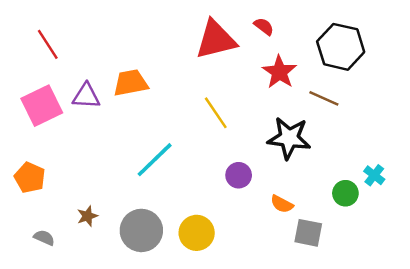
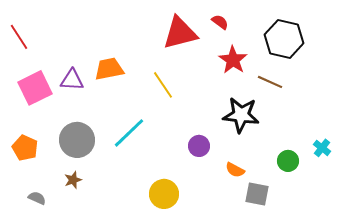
red line: (48, 44) -> (19, 37), moved
yellow line: (216, 113) -> (163, 85), moved
cyan cross: (374, 175) -> (322, 148), moved
gray circle: (141, 230) -> (77, 140), moved

